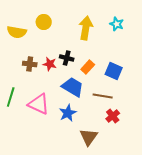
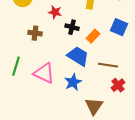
red star: (50, 64) -> (55, 12), moved
blue square: (114, 71) -> (119, 27), moved

